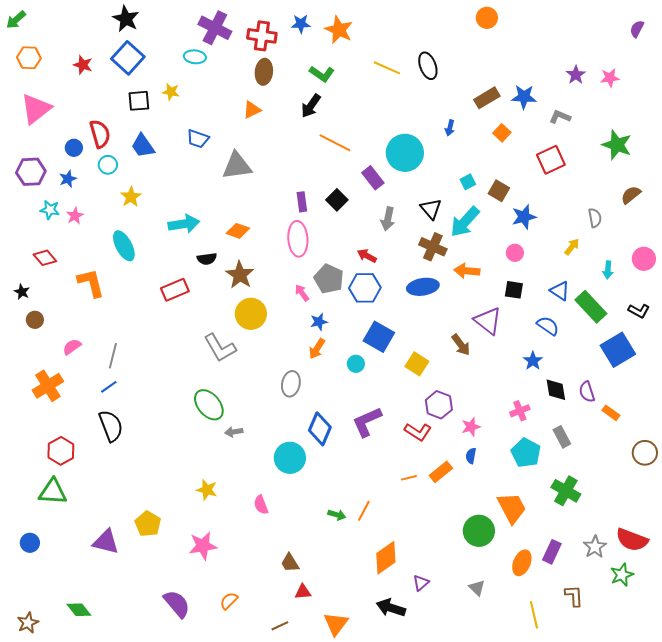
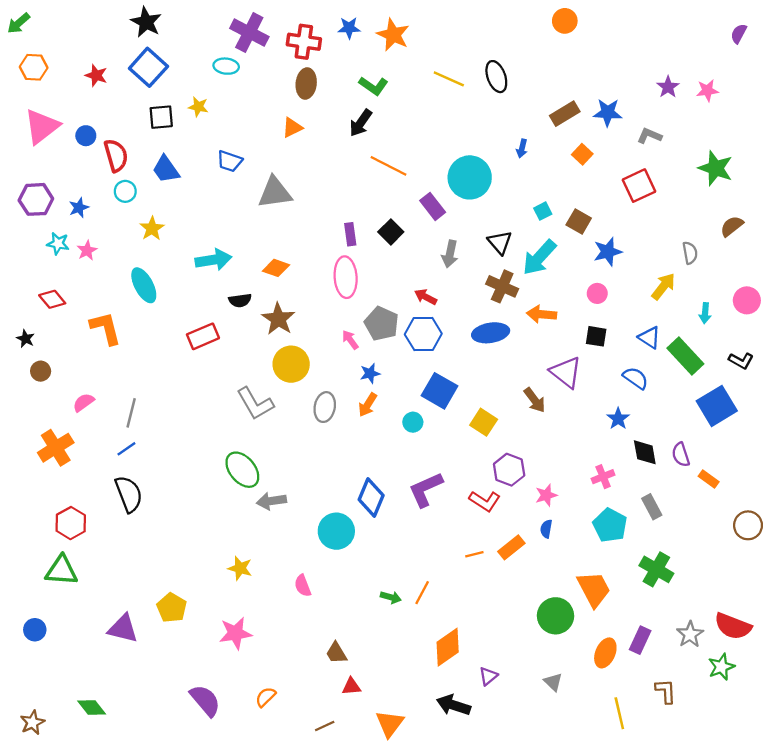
blue circle: (74, 148) -> (86, 136), moved
yellow arrow: (572, 247) -> (663, 286), size x1.4
gray ellipse: (291, 384) -> (325, 407), moved
gray arrow: (234, 432) -> (271, 501), size x1.4

